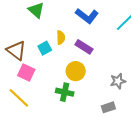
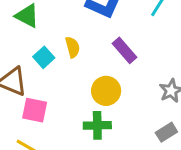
purple rectangle: (84, 47) -> (124, 50), moved, turned 30
cyan square: (45, 48) -> (44, 57), moved

